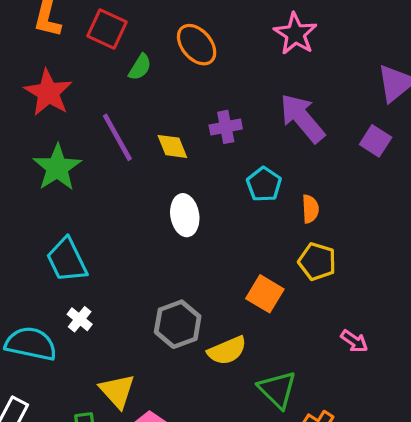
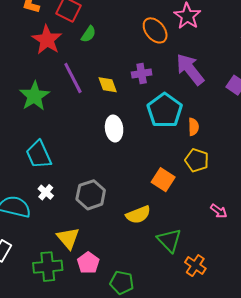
orange ellipse: (197, 45) -> (155, 30), moved
red star: (48, 93) -> (47, 40), moved
cyan pentagon: (264, 184) -> (165, 110), size x1.6
gray hexagon: (178, 324) -> (91, 195), moved

